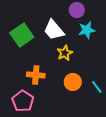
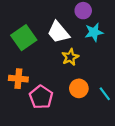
orange cross: (36, 75) -> (18, 79), moved
pink pentagon: (23, 101) -> (41, 97), moved

